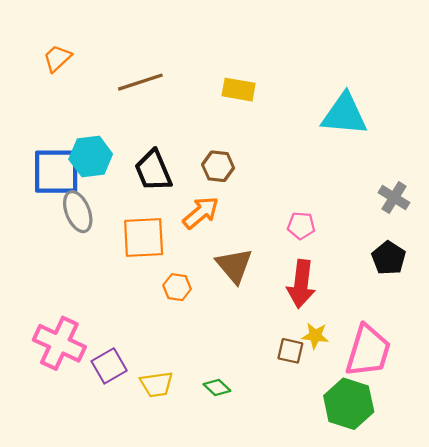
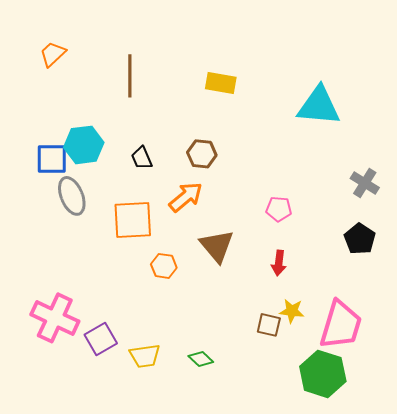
brown line: (140, 82) -> (130, 76), turned -72
black trapezoid: (153, 171) -> (142, 158), size x0.6
blue square: (56, 172) -> (52, 159), size x0.7
red arrow: (301, 284) -> (279, 263), size x0.6

